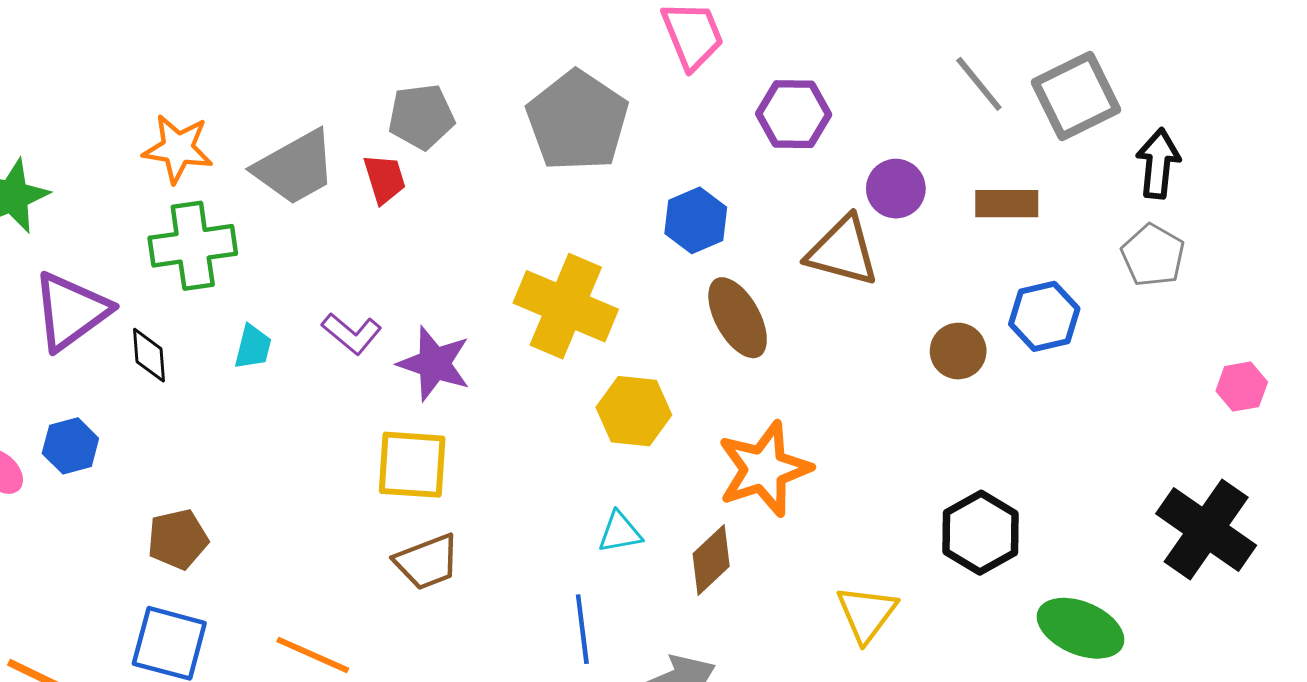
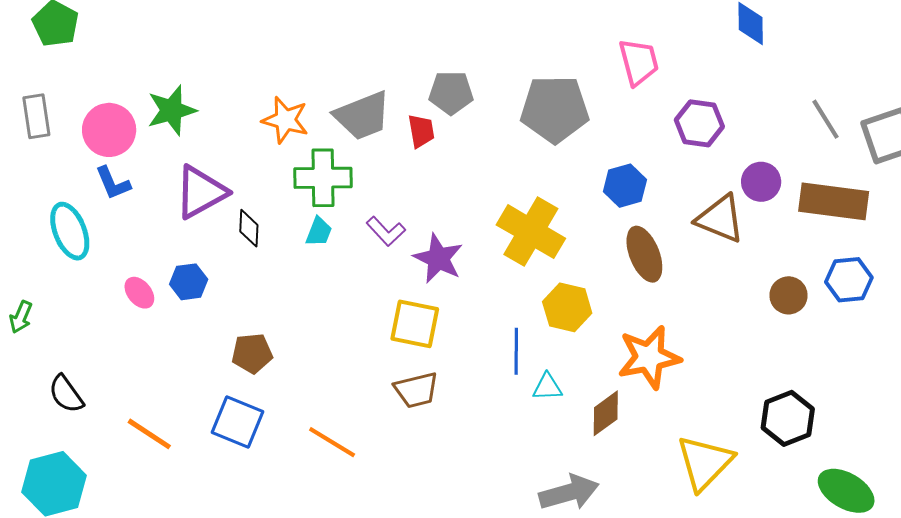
gray pentagon: (577, 121) -> (555, 109), turned 30
orange star: (178, 149) -> (285, 120), moved
brown rectangle: (1007, 204) -> (834, 201), size x1.6
green cross: (193, 246) -> (323, 178), moved
yellow triangle: (866, 614) -> (705, 463), size x1.4
blue line: (582, 629) -> (516, 351), moved

